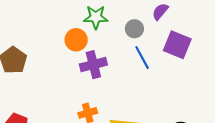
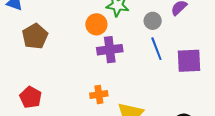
purple square: (177, 45) -> (189, 61), moved, turned -32

